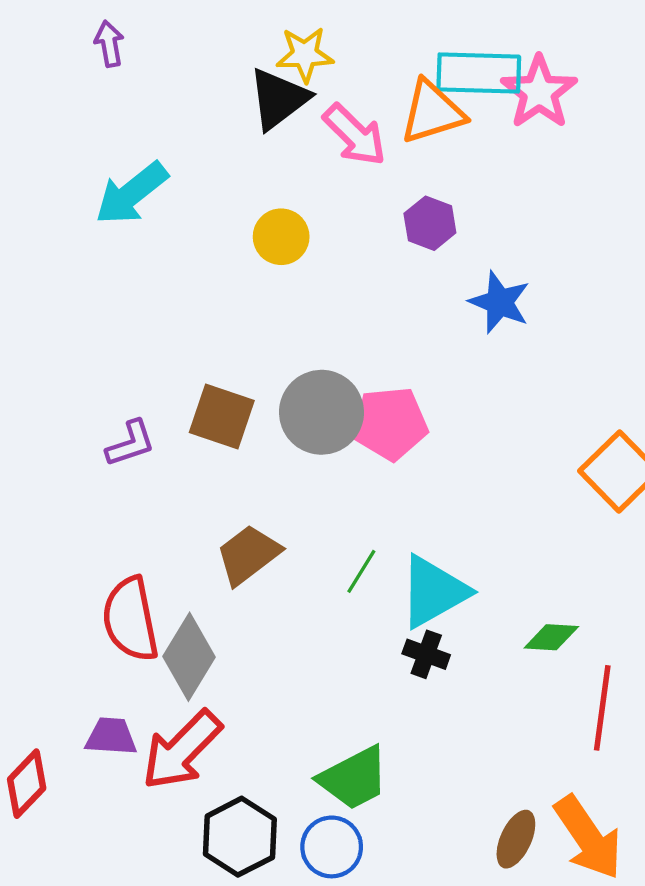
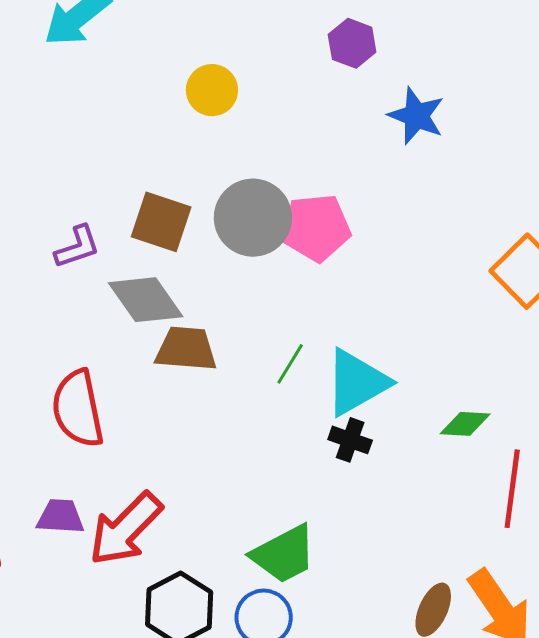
yellow circle: (281, 237) -> (212, 90), moved
brown trapezoid: (248, 555) -> (186, 349), turned 42
gray diamond: (189, 657) -> (146, 300), moved, turned -66

